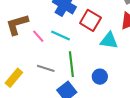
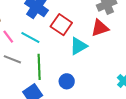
cyan triangle: (109, 41) -> (78, 46), turned -42
gray line: (46, 68) -> (12, 59), moved

